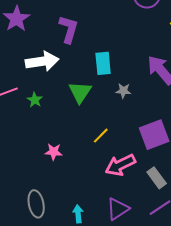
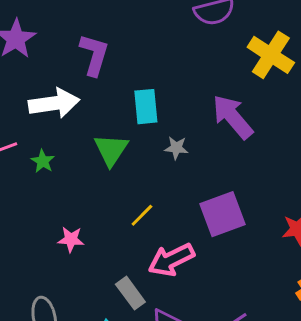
gray rectangle: (157, 178) -> (130, 293), moved

